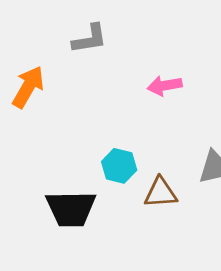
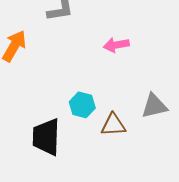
black trapezoid: (71, 209) -> (46, 137), turned 93

